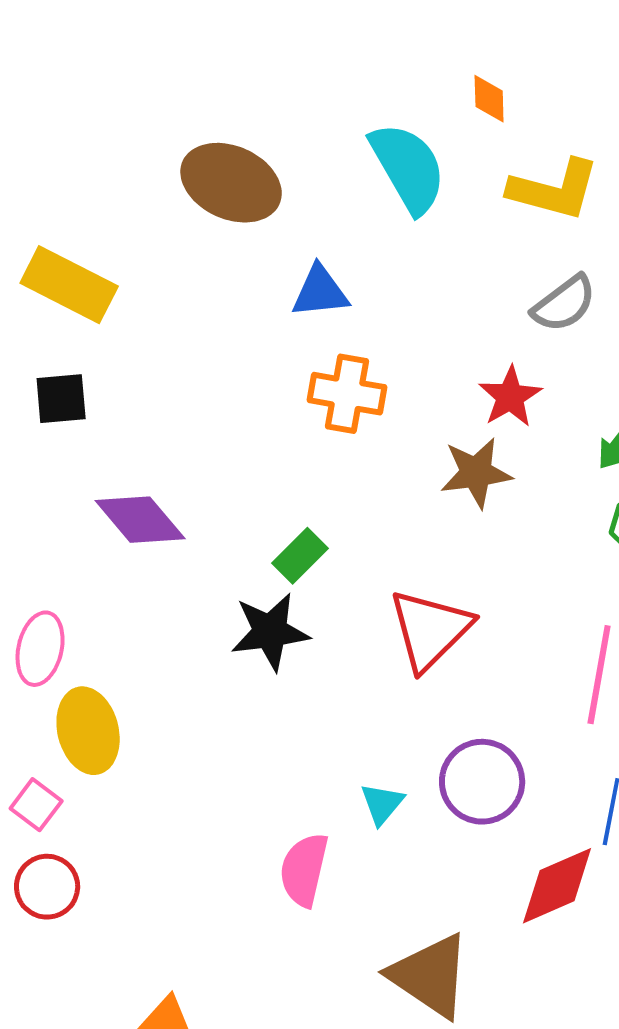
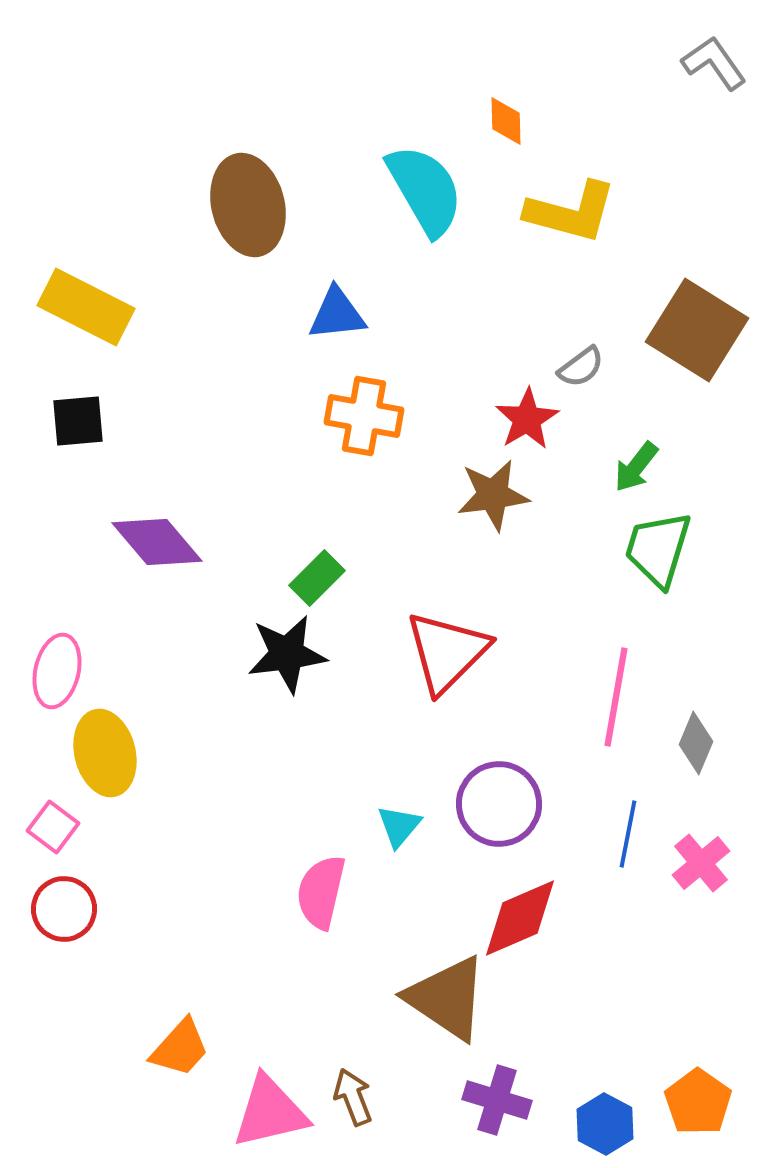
brown ellipse: (231, 183) -> (248, 205), turned 52
gray semicircle: (564, 304) -> (581, 367), moved, size x0.7
red diamond: (557, 886) -> (520, 918), moved

